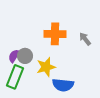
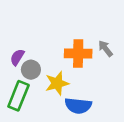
orange cross: (55, 34) -> (78, 53), moved
purple semicircle: (14, 56) -> (17, 57), moved

